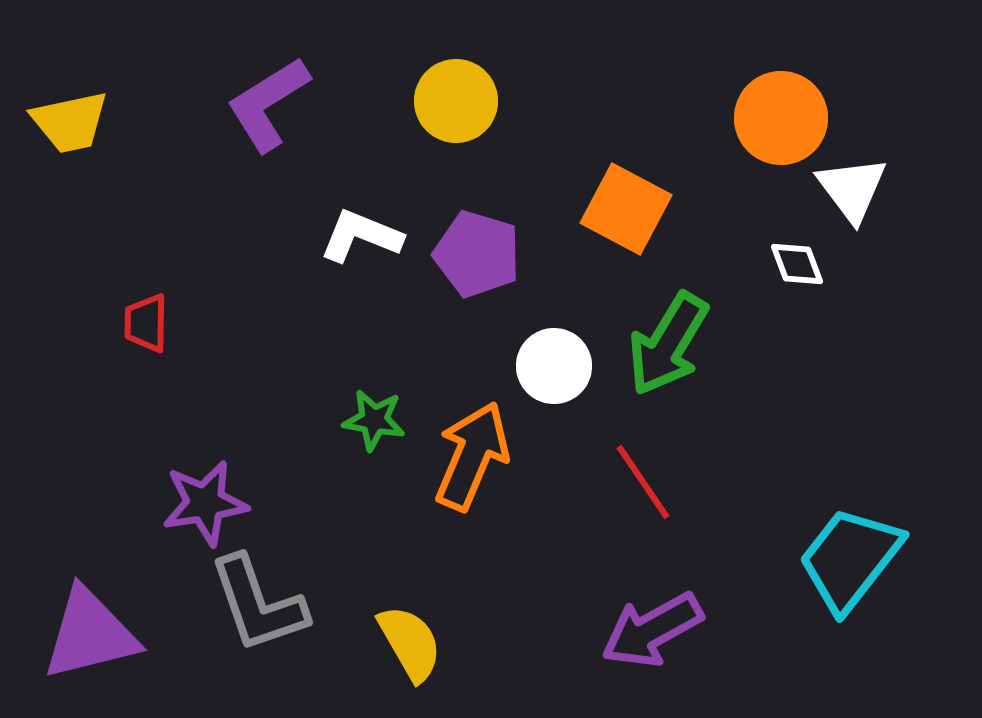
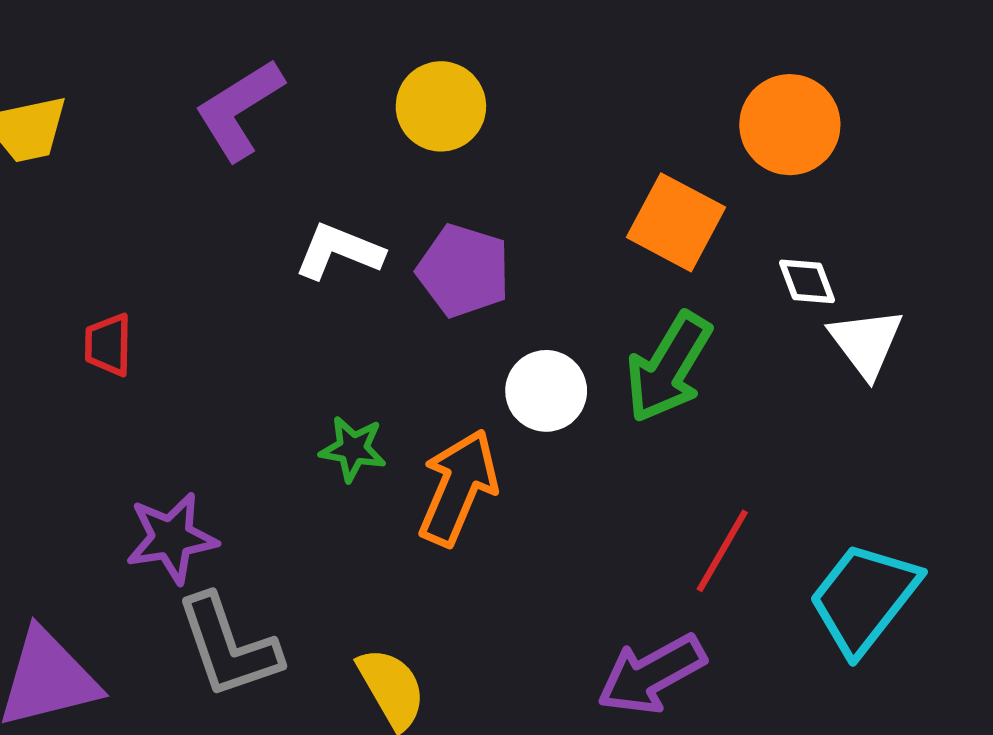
white triangle: (852, 189) -> (866, 343), moved
orange square: (626, 209) -> (676, 222), moved
red line: (643, 482) -> (722, 551), moved, turned 64

